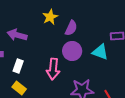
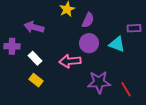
white rectangle: (18, 66) -> (35, 58), turned -64
pink arrow: (53, 69) -> (70, 61), turned 80

